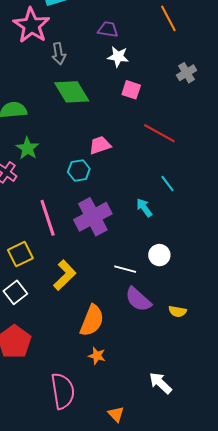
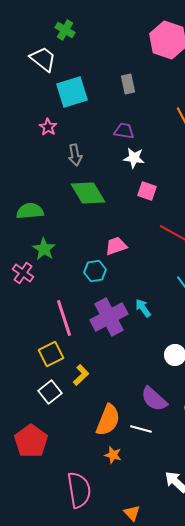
pink star: (31, 25) -> (48, 127), size x0.5
cyan arrow: (144, 208) -> (143, 308), moved
yellow square: (20, 254) -> (51, 354), moved
white line: (125, 269) -> (141, 429), moved
yellow L-shape: (65, 275) -> (81, 375), size x0.7
white square: (15, 292) -> (50, 392), moved

